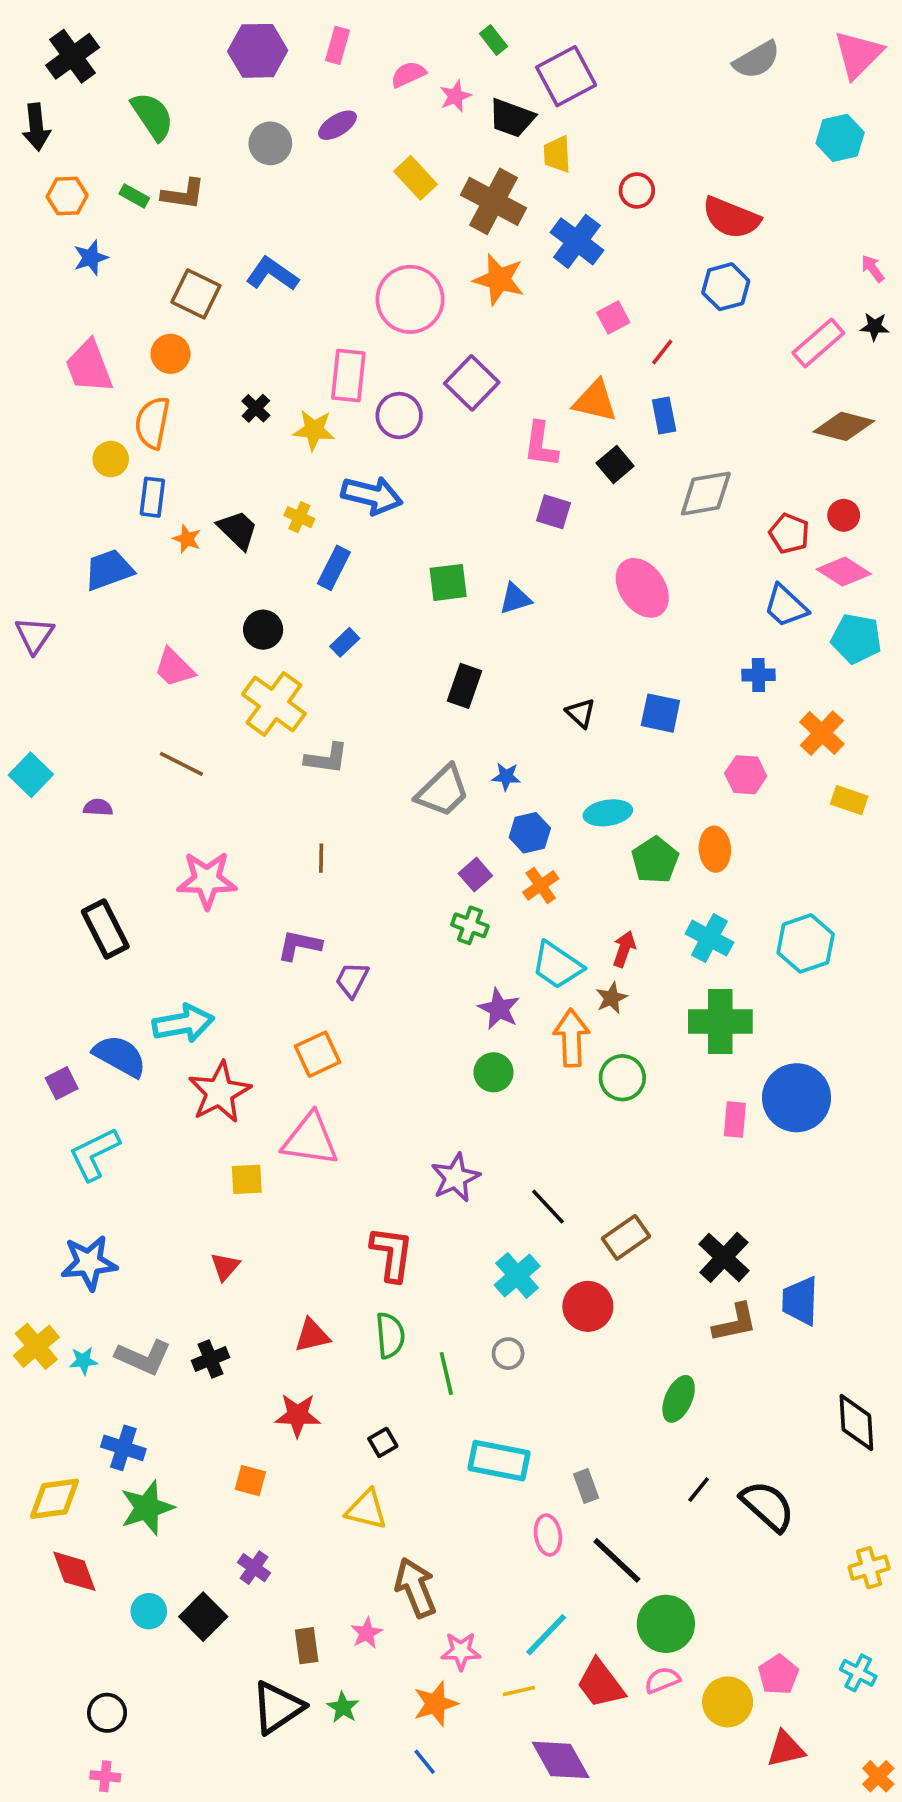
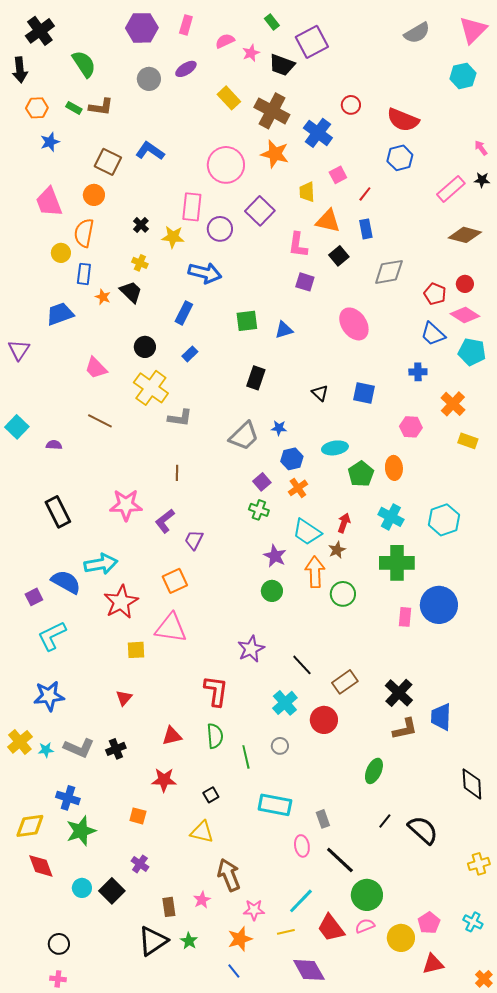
yellow trapezoid: (557, 154) -> (307, 192), moved
yellow cross: (299, 517) -> (140, 263), moved
pink star: (207, 880) -> (126, 505), moved
purple L-shape: (299, 945) -> (165, 521), turned -50

